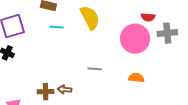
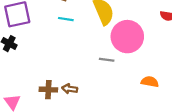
pink circle: (135, 39) -> (127, 37), moved
gray line: (95, 69) -> (107, 60), moved

